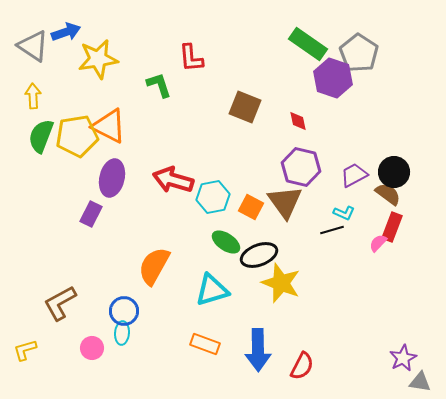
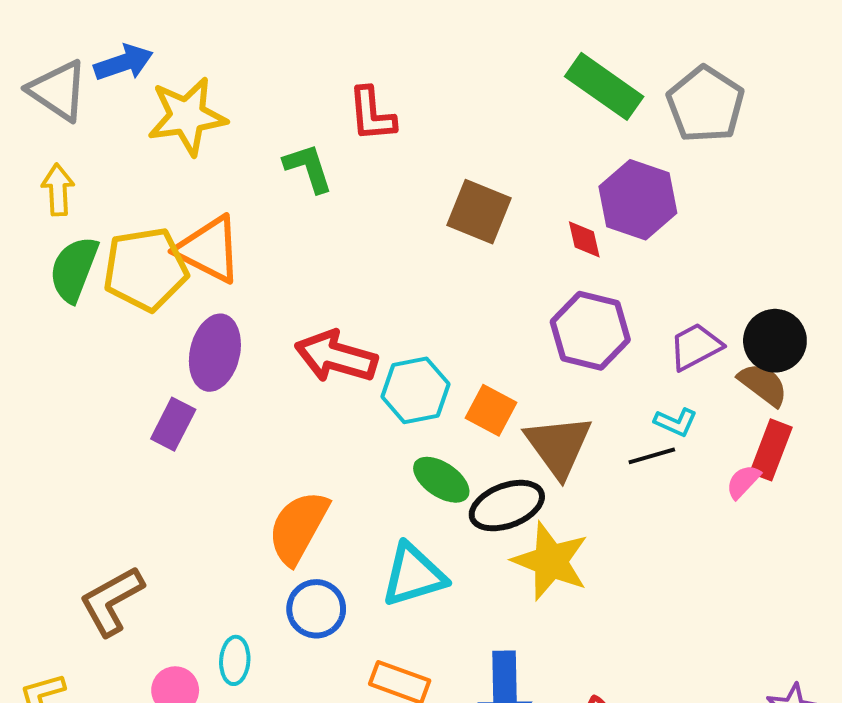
purple hexagon: (333, 78) -> (638, 200), moved
brown triangle: (285, 202) -> (558, 446), moved
blue circle: (124, 311) -> (316, 609), moved

